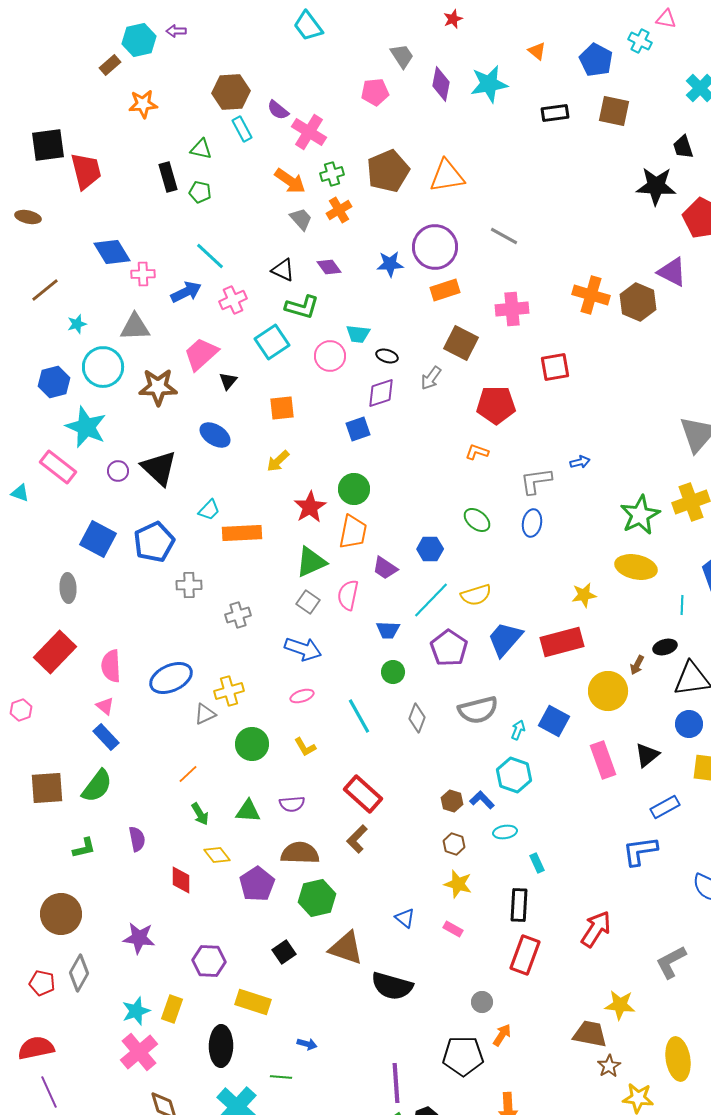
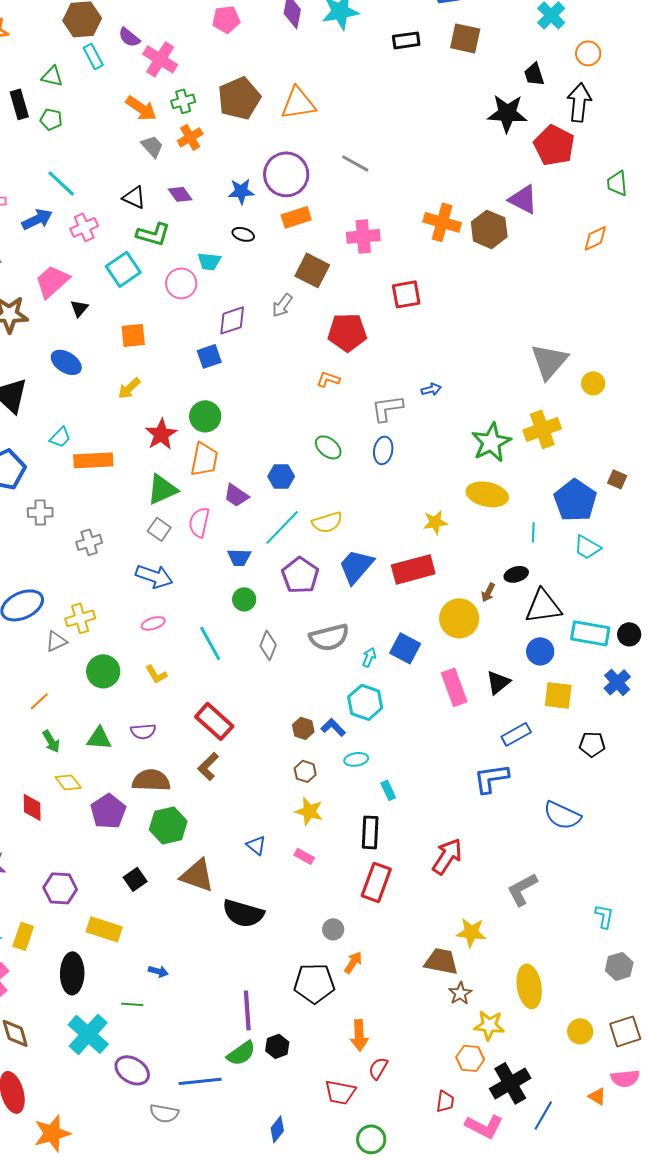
black ellipse: (387, 356) -> (243, 234), moved

